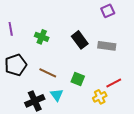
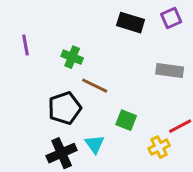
black rectangle: (80, 40) -> (131, 23), moved, turned -36
black pentagon: (16, 65) -> (65, 108), moved
brown line: (48, 73) -> (95, 86), moved

